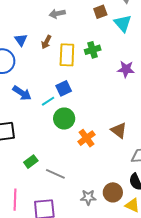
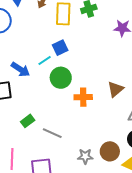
blue arrow: (22, 93) -> (20, 69), moved
brown triangle: (119, 130) -> (115, 89), turned 42
orange cross: (87, 138) -> (83, 97), turned 36

